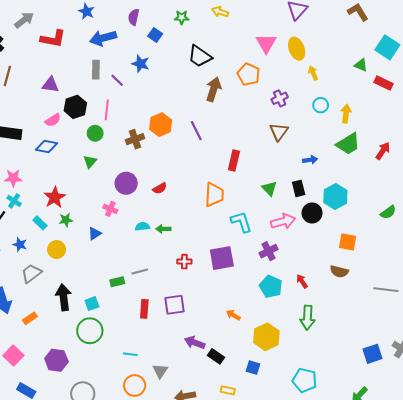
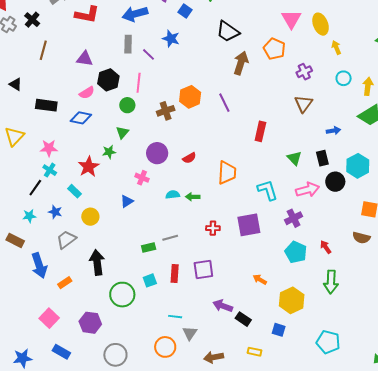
orange trapezoid: (214, 195) -> (227, 173), moved
green star: (66, 220) -> (109, 152), moved
cyan square: (92, 304) -> (150, 280), moved
cyan line: (130, 354) -> (175, 317), moved

